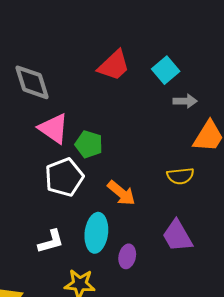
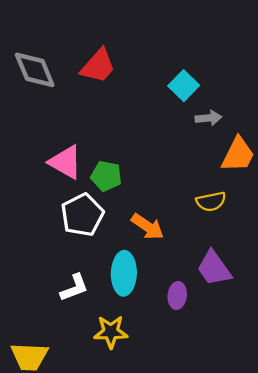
red trapezoid: (114, 65) -> (98, 66), moved
gray diamond: (32, 82) -> (35, 70), moved
purple ellipse: (127, 256) -> (177, 295), moved

